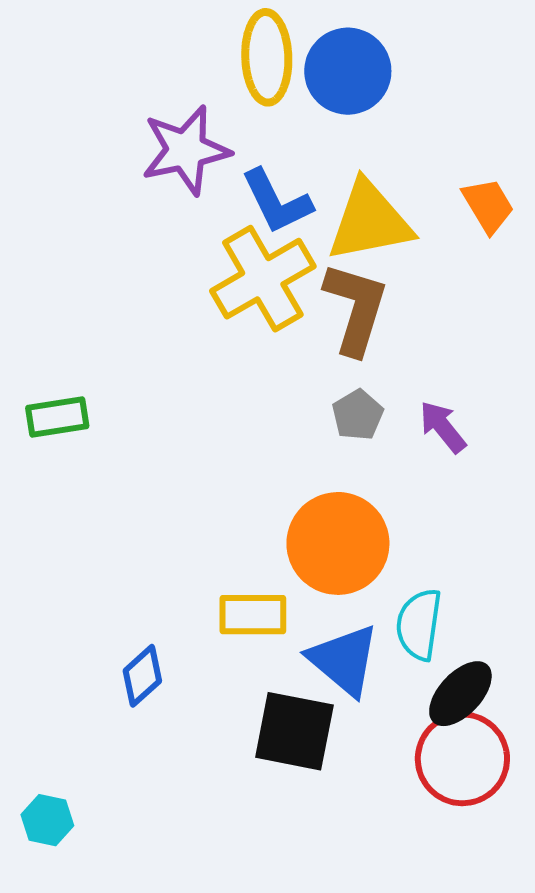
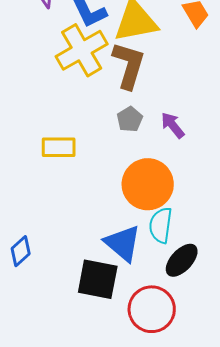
orange circle: (338, 543) -> (148, 184), moved
yellow rectangle: (253, 615) -> (59, 147), moved
red circle: (462, 759) -> (152, 309), moved

